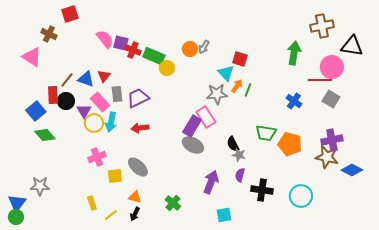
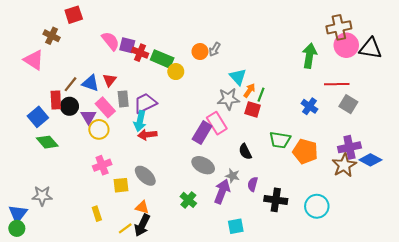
red square: (240, 59) -> (253, 109), moved
pink circle: (332, 67) -> (346, 45), moved
cyan arrow: (111, 122) -> (140, 121), moved
gray ellipse: (193, 145) -> (203, 165), moved
gray star: (239, 155) -> (233, 176), moved
brown star: (327, 157) -> (344, 165), turned 30
blue diamond: (352, 170) -> (370, 160), moved
green cross: (173, 203) -> (188, 200), moved
black arrow: (135, 214) -> (142, 225), size x1.5
yellow line: (111, 215) -> (125, 228), moved

